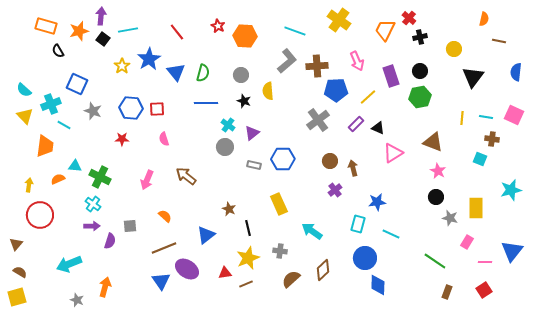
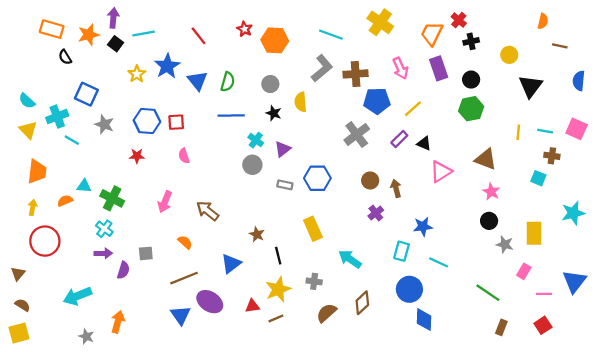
purple rectangle: (391, 76) -> (439, 68), moved
orange trapezoid: (45, 146) -> (37, 172), moved
brown arrow: (186, 176) -> (208, 211), moved

